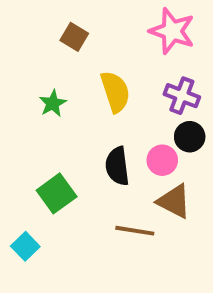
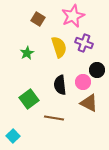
pink star: (172, 31) -> (73, 16), moved, turned 30
purple cross: (182, 96) -> (84, 43), moved
brown line: (135, 231) -> (54, 118), moved
cyan square: (25, 246) -> (13, 136), moved

